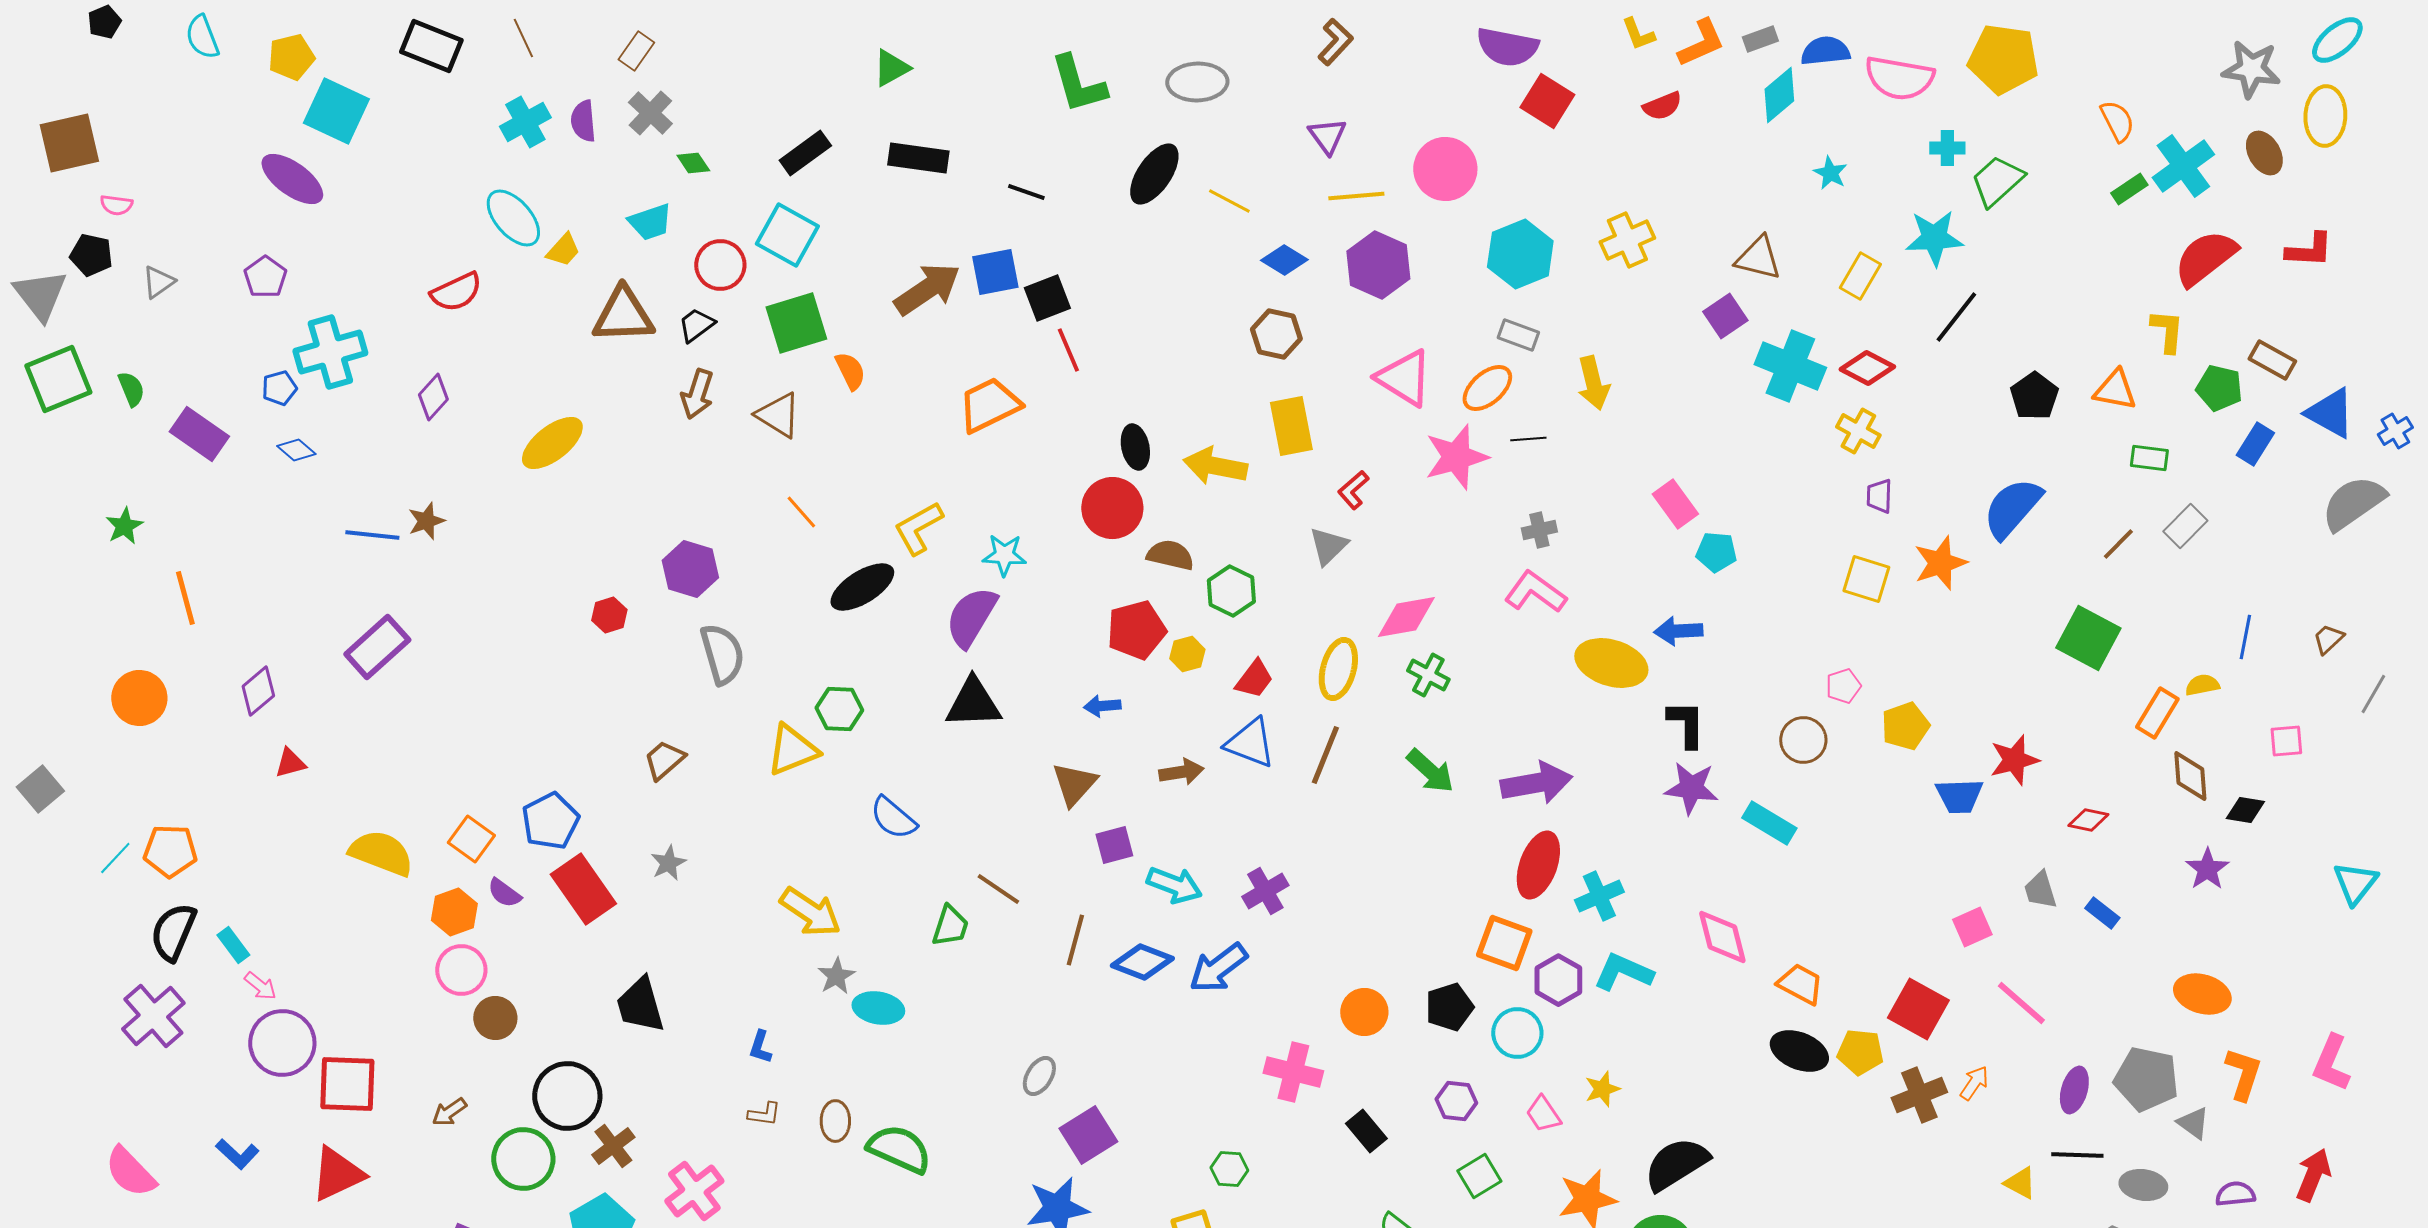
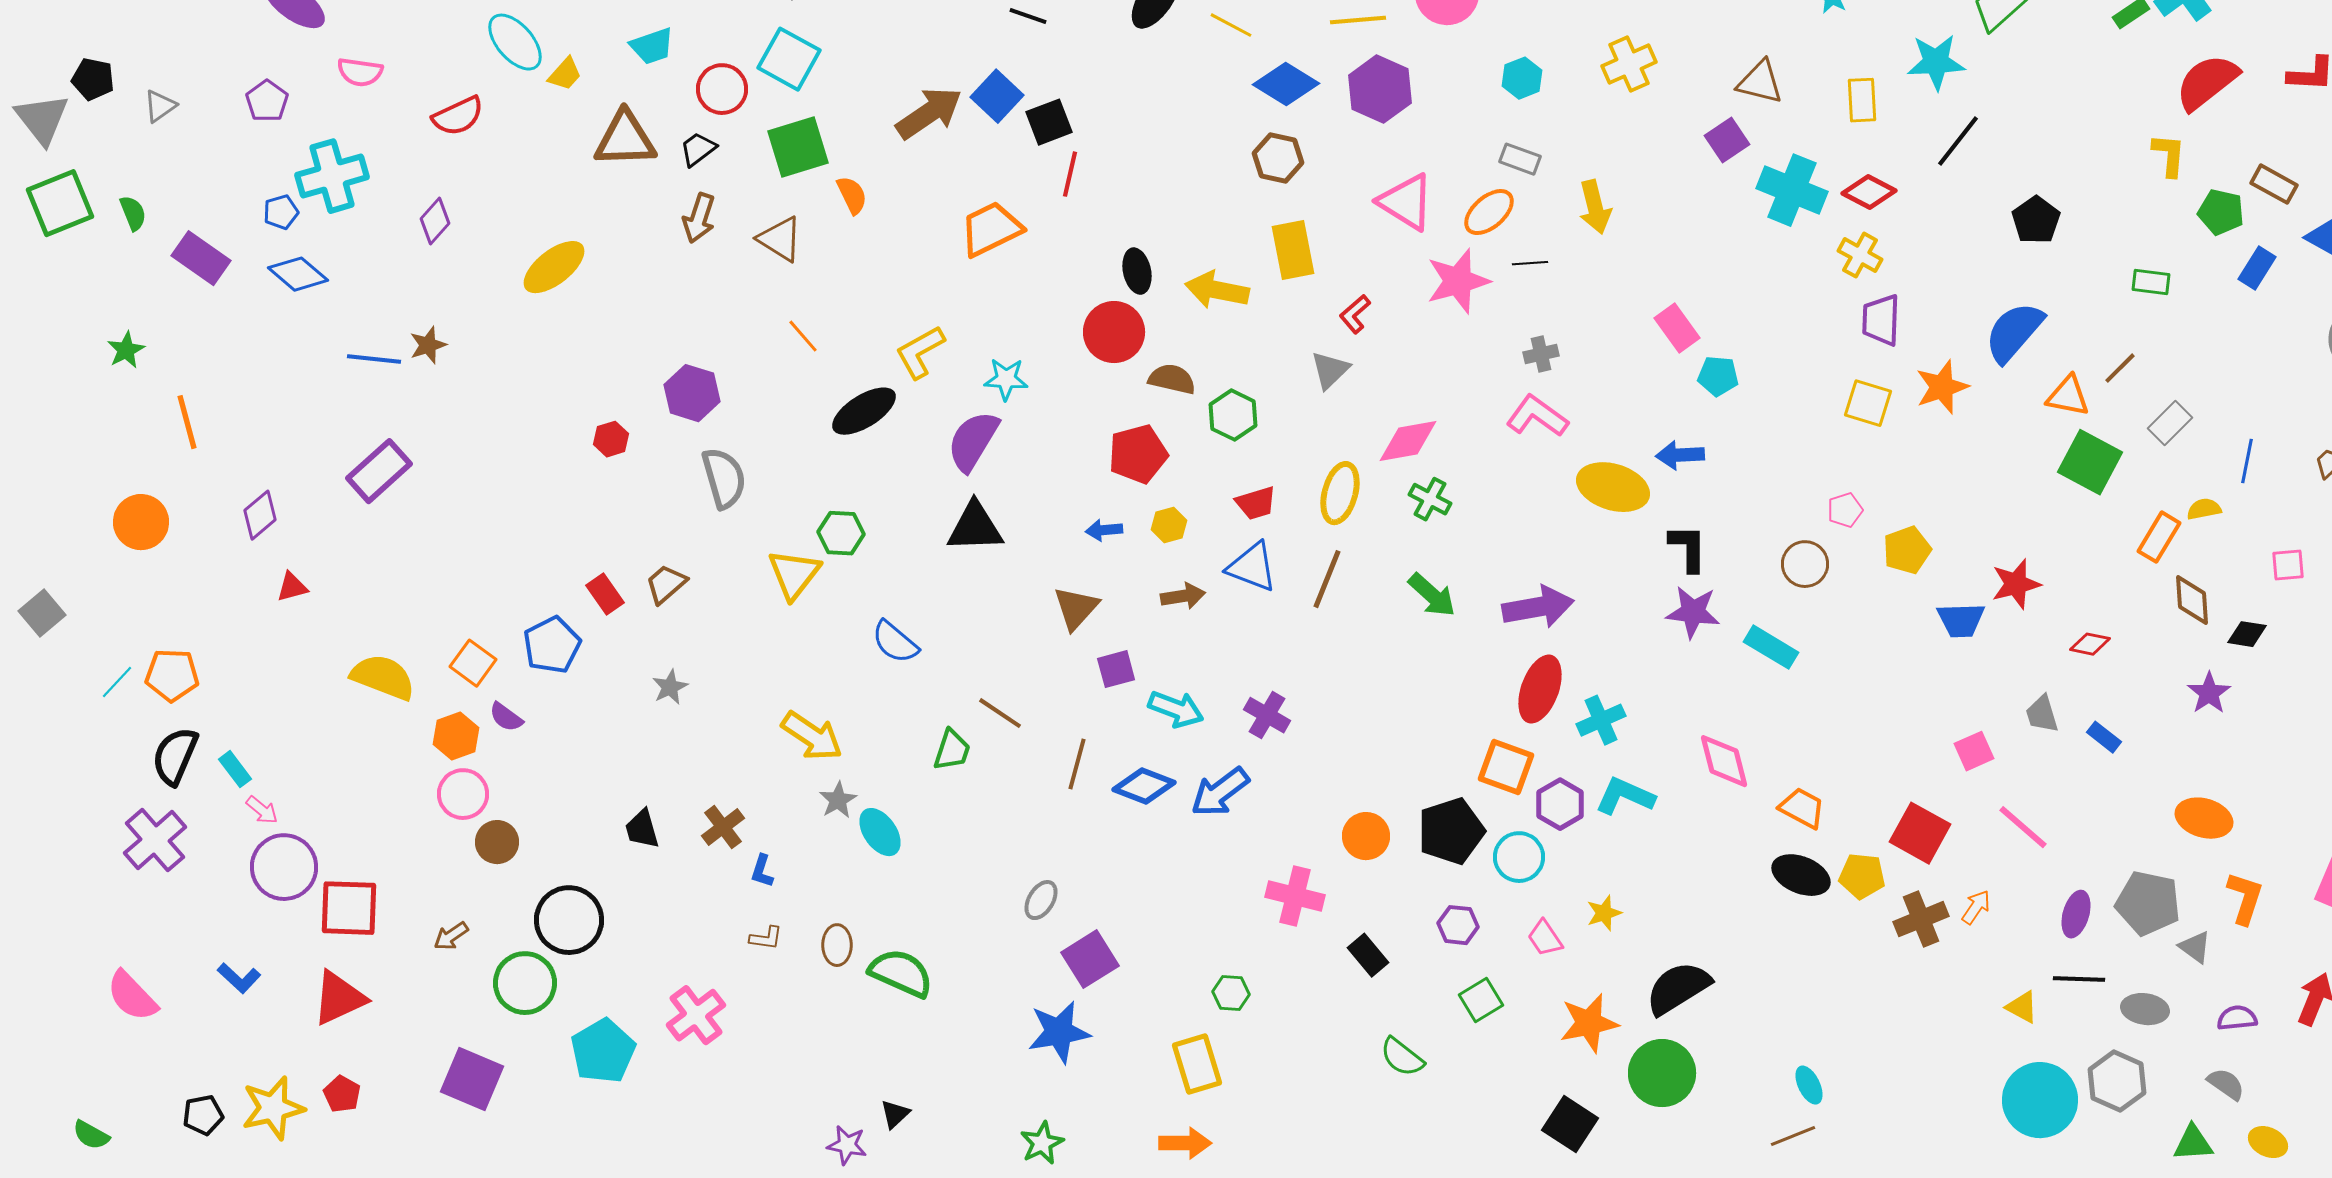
pink semicircle: (116, 205) -> (360, 72), moved, size x1.4
cyan hexagon: (1520, 254) -> (1522, 78), size x0.6
blue diamond: (1284, 260) -> (1286, 84), size x1.4
blue square: (995, 272) -> (997, 96), turned -36
yellow rectangle: (1860, 276) -> (1862, 100), turned -33
red line: (1068, 350) -> (1070, 174), turned 36
orange triangle: (2115, 390) -> (2068, 396), moved
blue diamond: (296, 450) -> (298, 274), size x1.5
purple trapezoid: (1879, 496) -> (1881, 320), size x1.5
gray rectangle: (2185, 526) -> (2170, 423), moved
yellow hexagon: (1187, 654) -> (1169, 525), moved
red trapezoid: (1254, 679) -> (1256, 503), turned 36
yellow triangle: (792, 750) -> (794, 574), turned -30
red rectangle: (583, 889) -> (605, 594), moved, size x0.6
purple cross: (1265, 891) -> (1267, 715), turned -30
black trapezoid: (640, 1005) -> (642, 829), size x0.7
black pentagon: (1449, 1007) -> (1451, 831), size x1.4
cyan ellipse: (878, 1008) -> (880, 832), turned 45
brown cross: (613, 1146) -> (723, 827), moved

